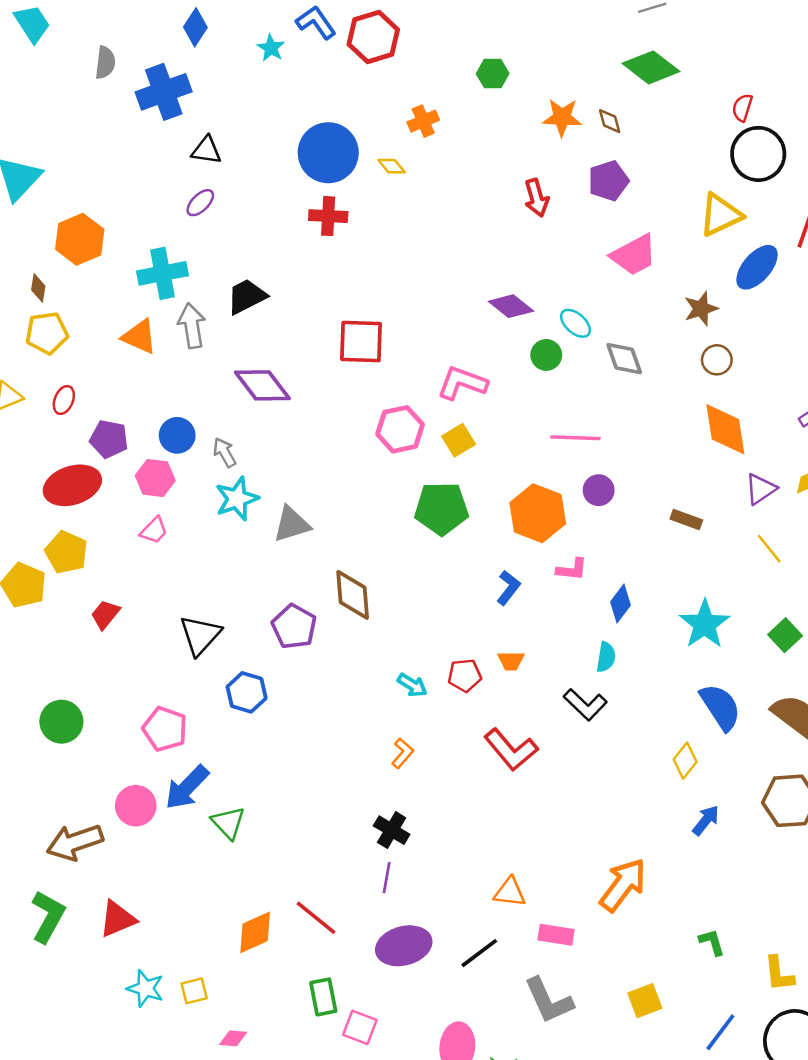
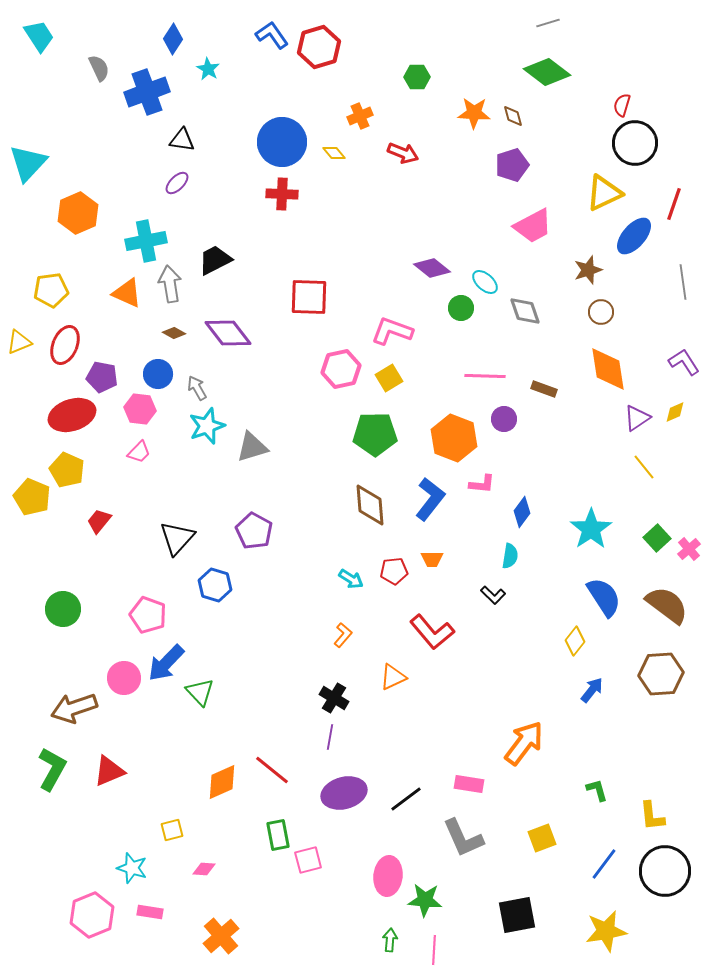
cyan star: (271, 48) -> (208, 69), moved
gray semicircle: (105, 63) -> (99, 68), turned -32
red arrow: (537, 198) -> (403, 153), moved, turned -52
brown diamond: (38, 288) -> (174, 333), moved, turned -70
red ellipse: (64, 400) -> (65, 345), size x1.6
brown rectangle: (686, 519) -> (544, 389), moved
blue L-shape: (508, 588) -> (430, 499), size x1.5
brown diamond: (353, 595) -> (370, 505), moved
black L-shape: (585, 705) -> (493, 595), size x0.7
orange triangle: (510, 892) -> (393, 677), moved, turned -32
cyan star: (145, 988) -> (132, 868), moved
pink square: (360, 1027) -> (308, 860), turned -36

